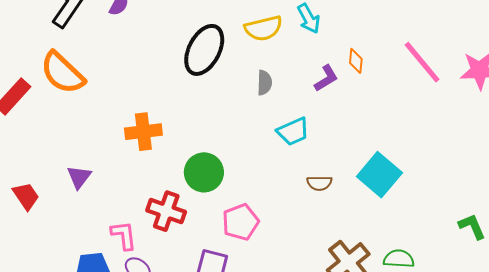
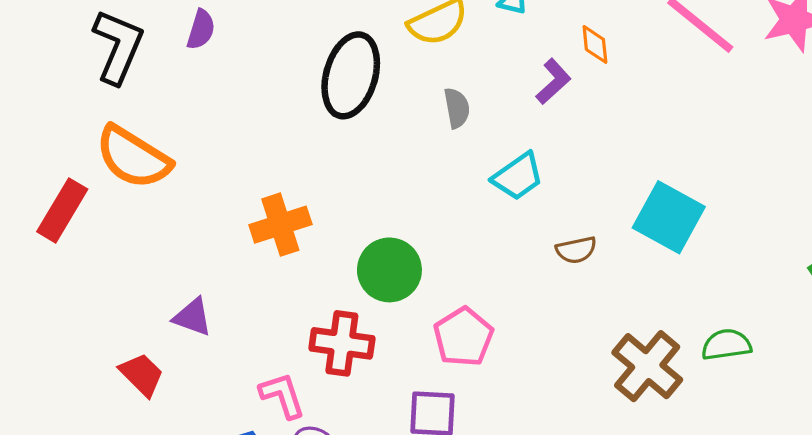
purple triangle: (79, 177) -> (193, 317), turned -36
red trapezoid: (26, 196) -> (142, 375), moved

